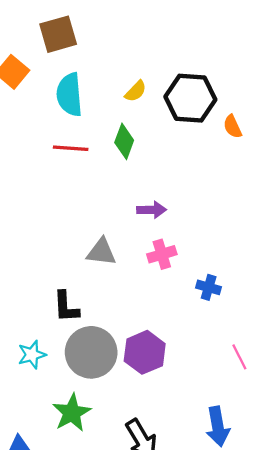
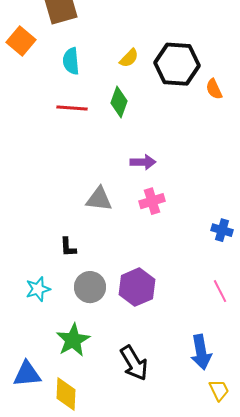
cyan semicircle: (69, 95) -> (71, 61), size x0.7
blue cross: (209, 287) -> (222, 230), moved
black L-shape: (66, 307) -> (68, 247), size x0.7
gray circle: (91, 352) -> (90, 287), size x0.7

